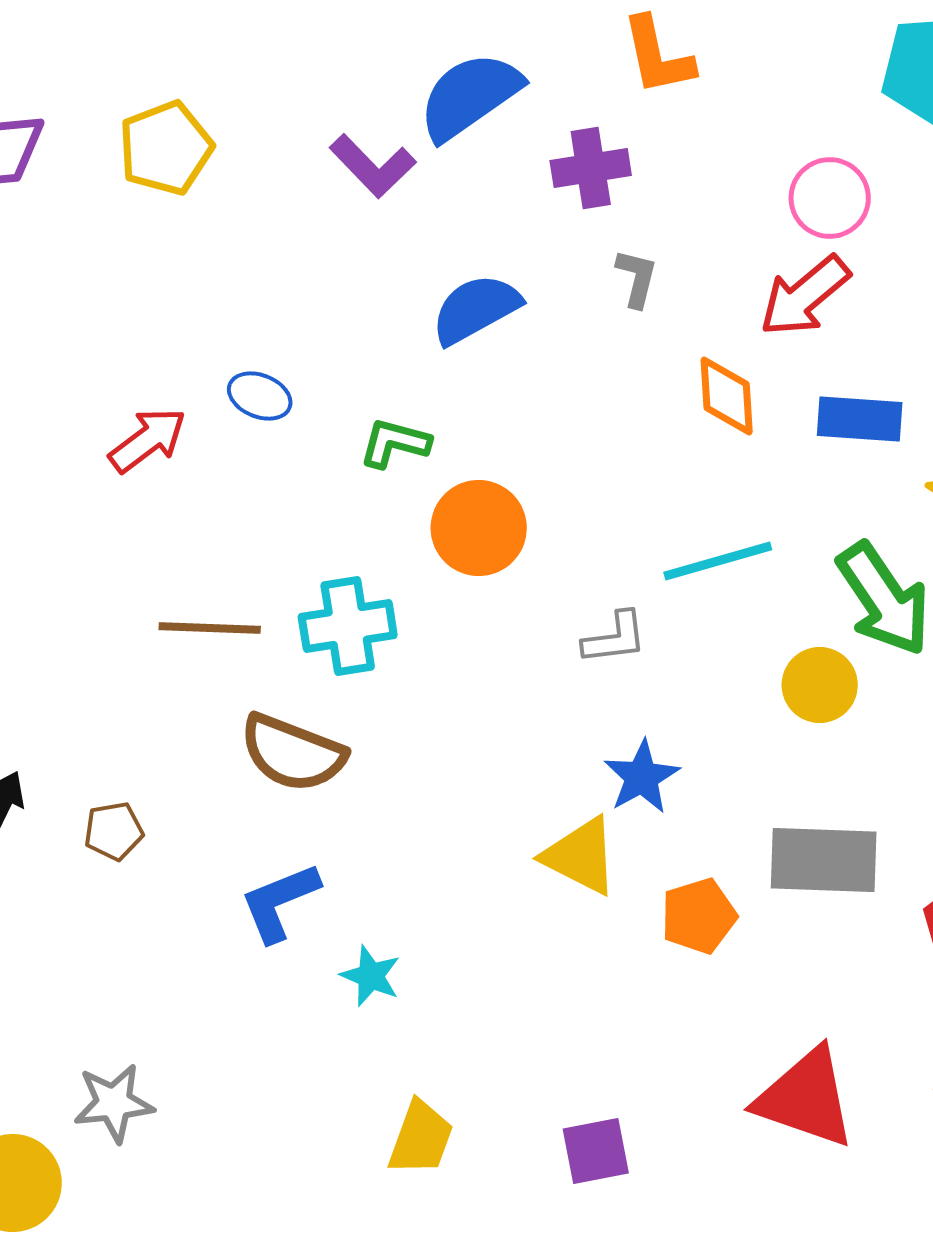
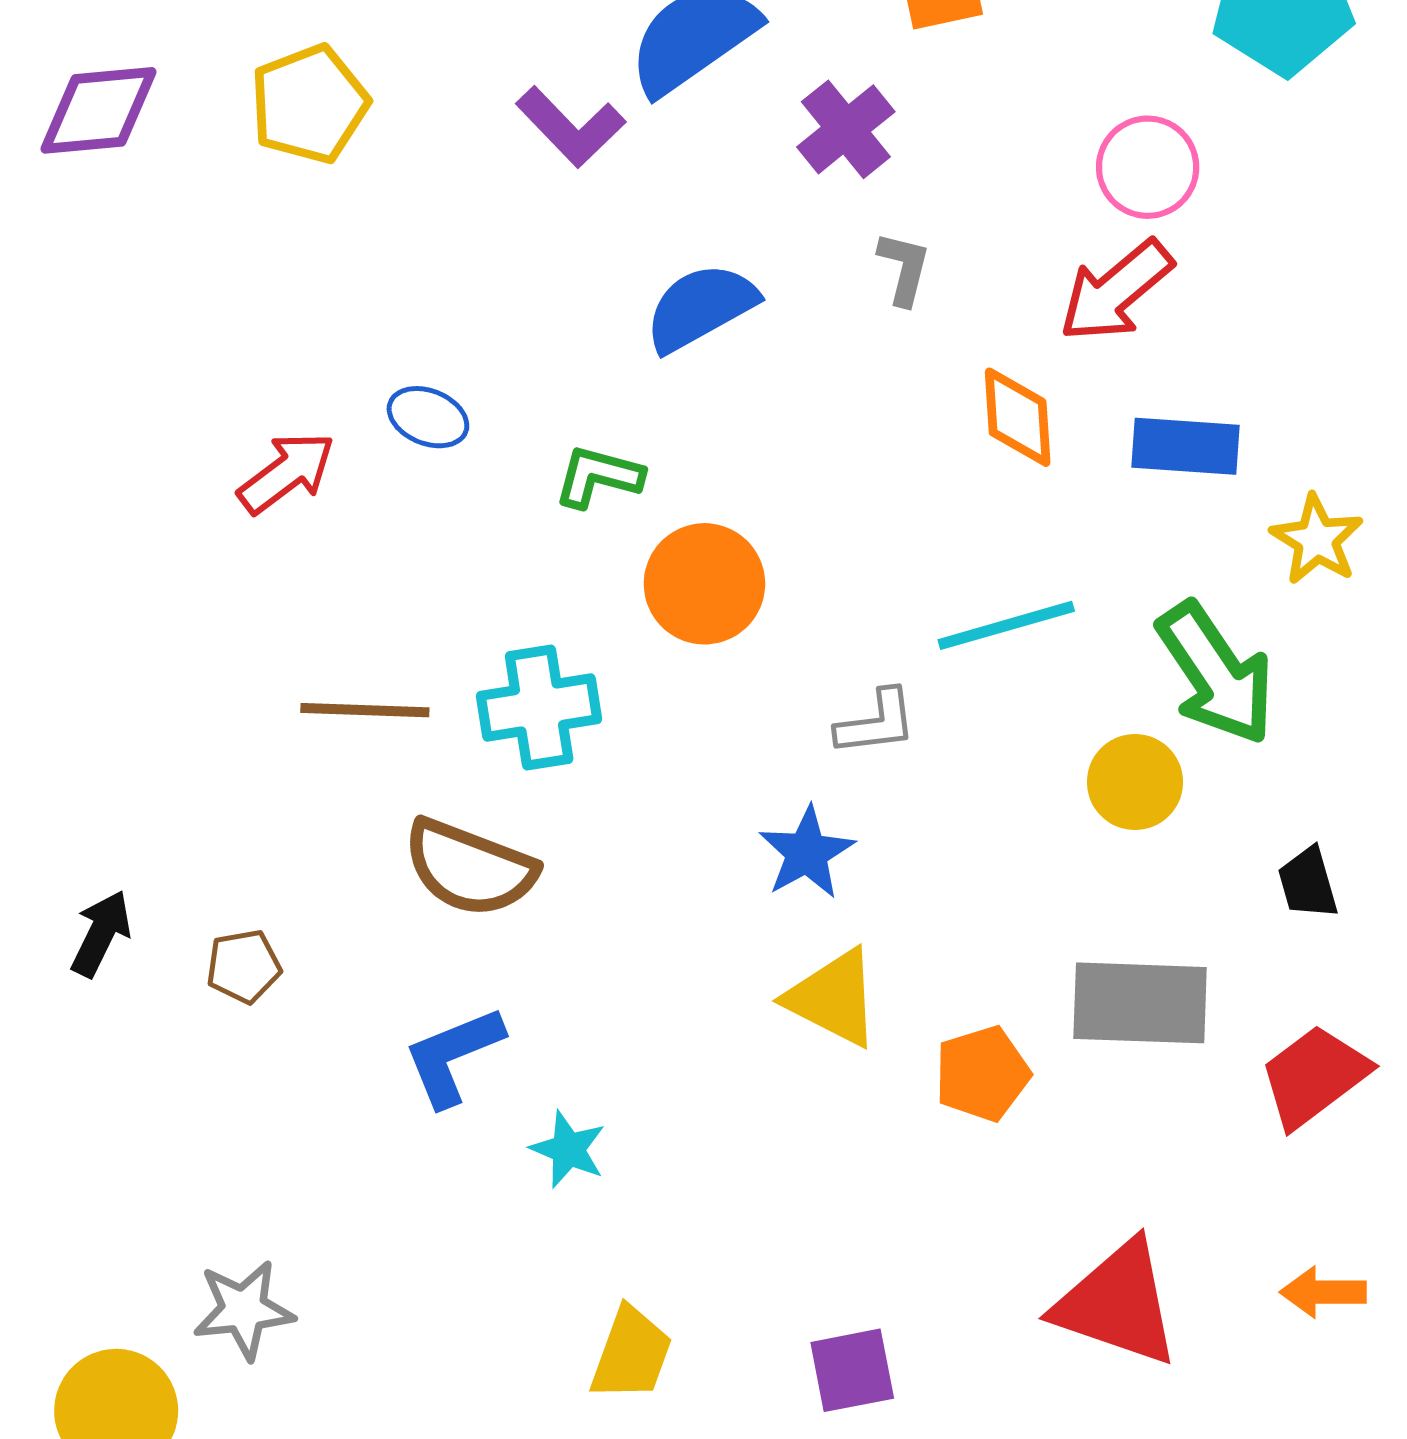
purple cross: (591, 168) -> (846, 129), turned -30
blue star: (642, 777) -> (807, 853), moved

